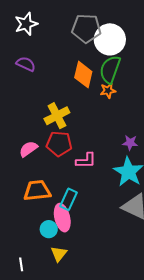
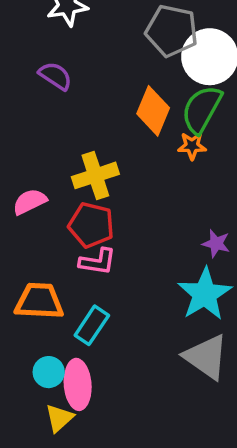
pink semicircle: (28, 149) -> (30, 202), moved
pink L-shape: (86, 161) -> (98, 262), moved
pink ellipse: (62, 218) -> (78, 384), moved

